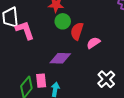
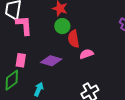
red semicircle: (77, 31) -> (74, 39), turned -42
pink rectangle: (41, 81) -> (21, 60), moved

